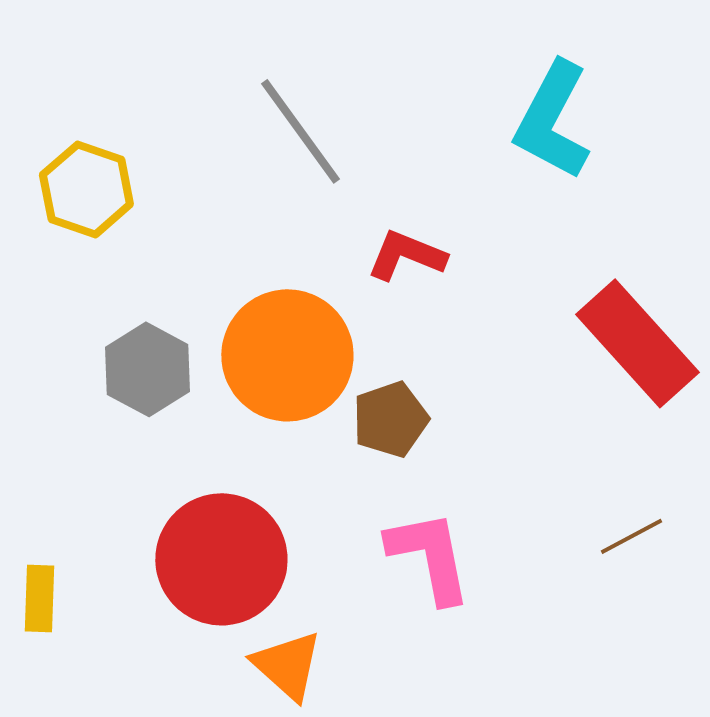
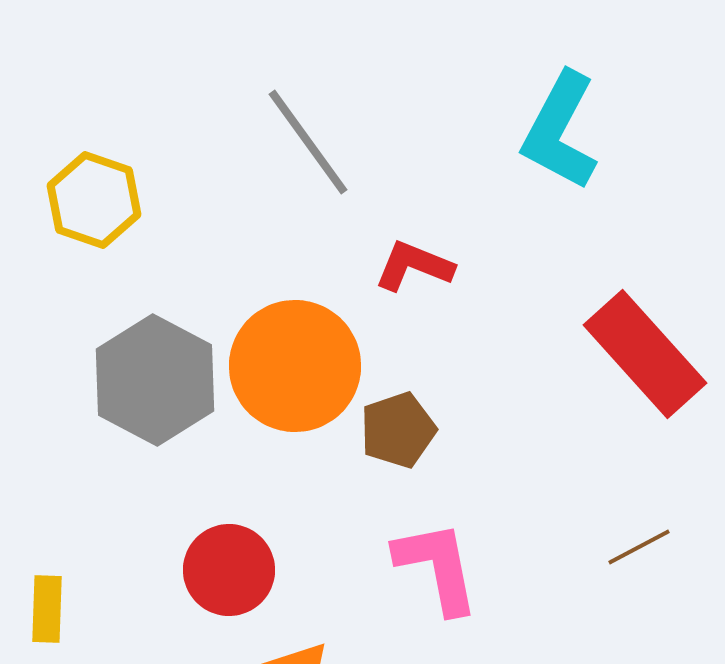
gray hexagon: (147, 369) -> (155, 380), size x1.4
red circle: (221, 559) -> (229, 570), size x0.7

